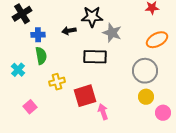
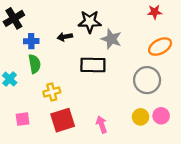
red square: (85, 96) -> (63, 120), moved
yellow circle: (146, 97) -> (141, 117), moved
pink square: (30, 107) -> (23, 119), turned 32
pink circle: (163, 113) -> (161, 116), moved

